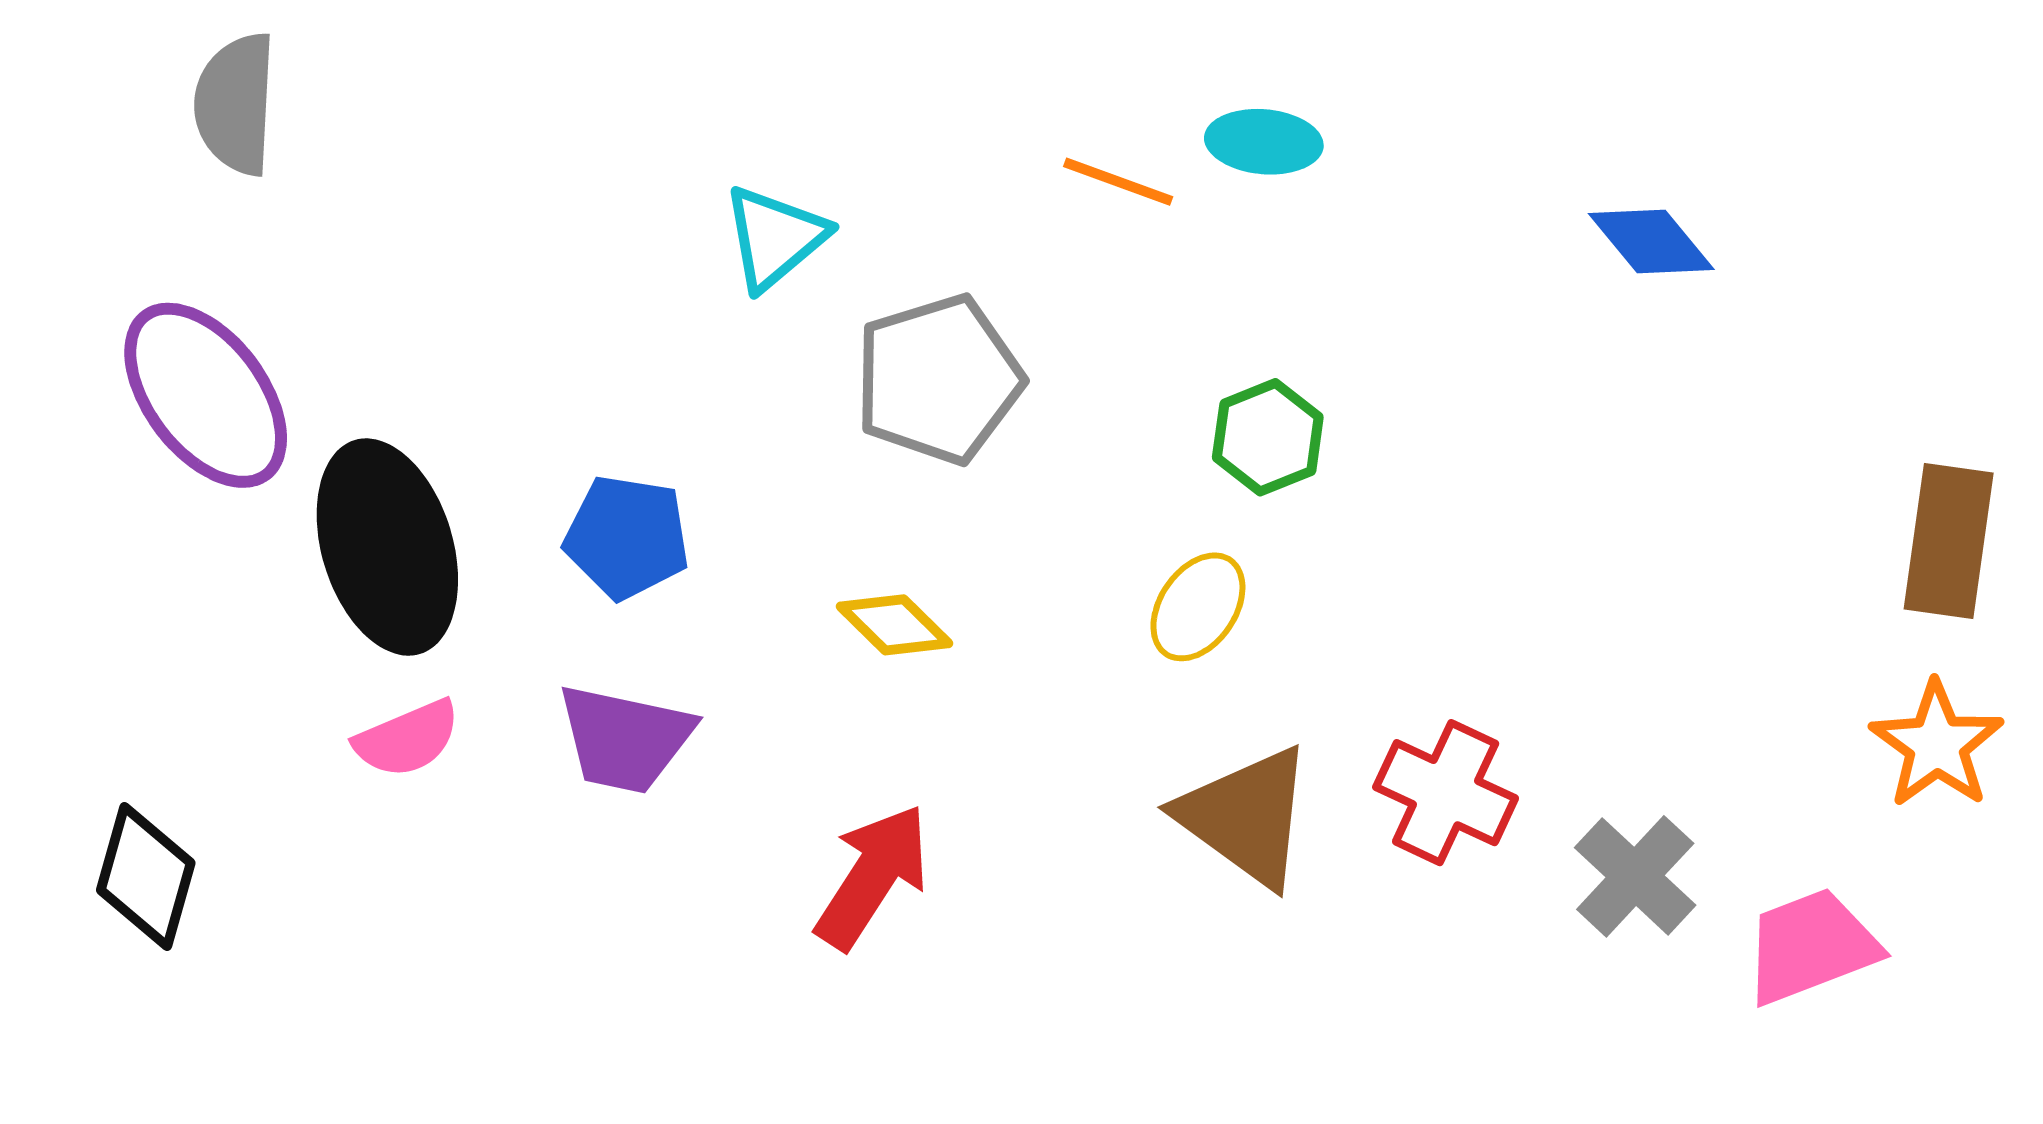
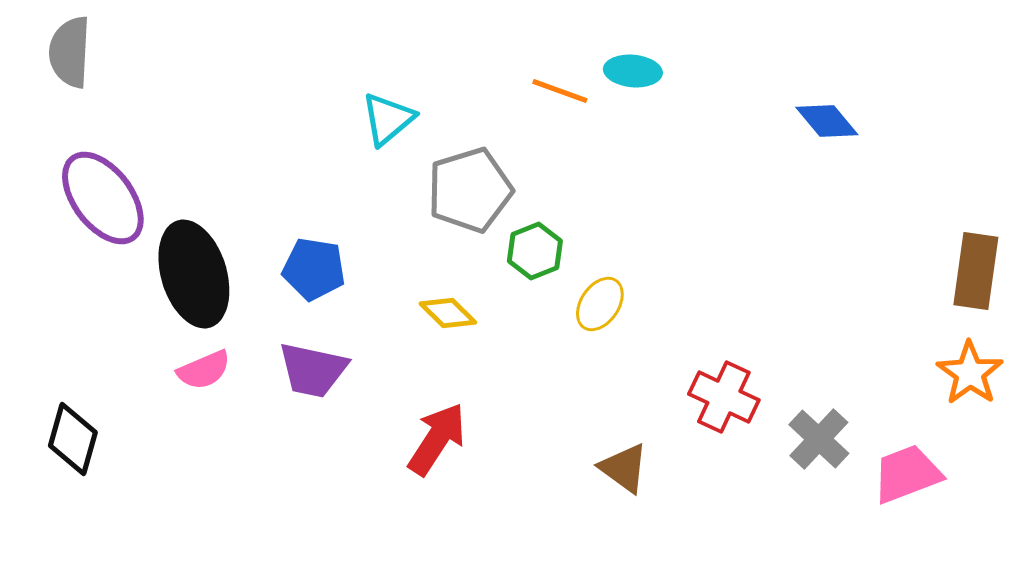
gray semicircle: (236, 104) -> (70, 52), moved
green hexagon: (1268, 437) -> (535, 251), moved
brown triangle: (1246, 817) -> (624, 468), moved, size x0.7

